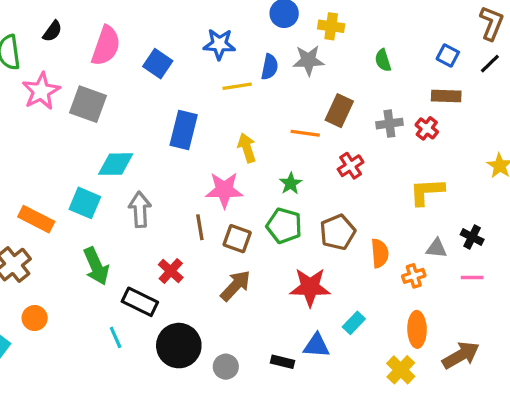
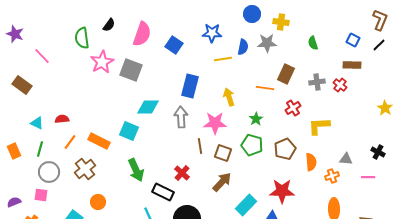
yellow L-shape: (427, 192) -> (319, 126), moved
gray arrow: (140, 209) -> (181, 117), moved
black cross: (472, 237) -> (378, 152), moved
red star: (310, 287) -> (282, 191), moved
cyan rectangle: (354, 323) -> (246, 205), moved, size x1.5

